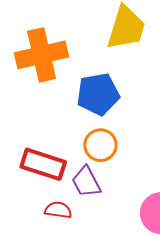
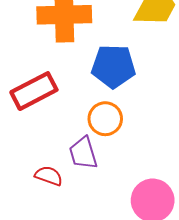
red rectangle: (43, 164) -> (34, 91), moved, turned -57

